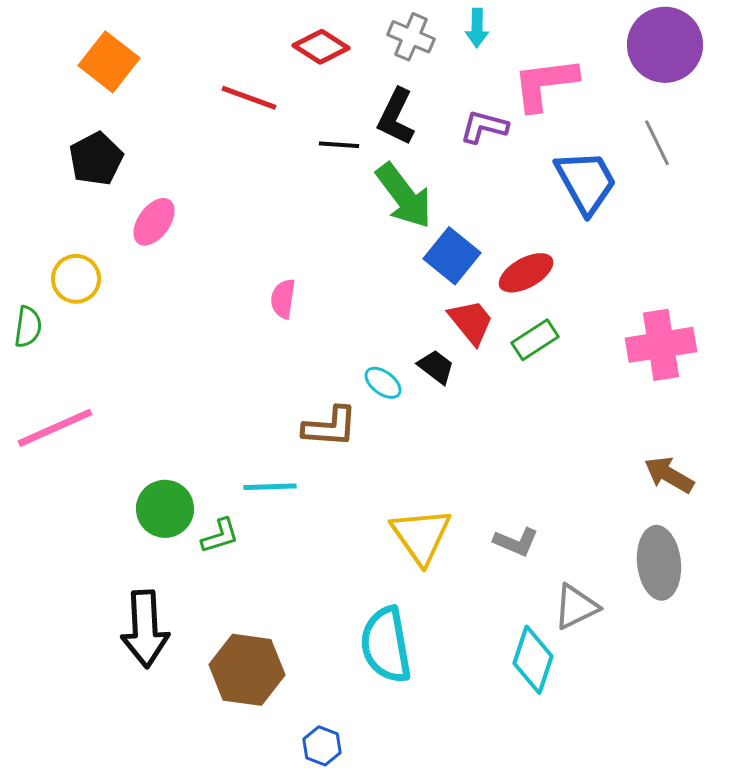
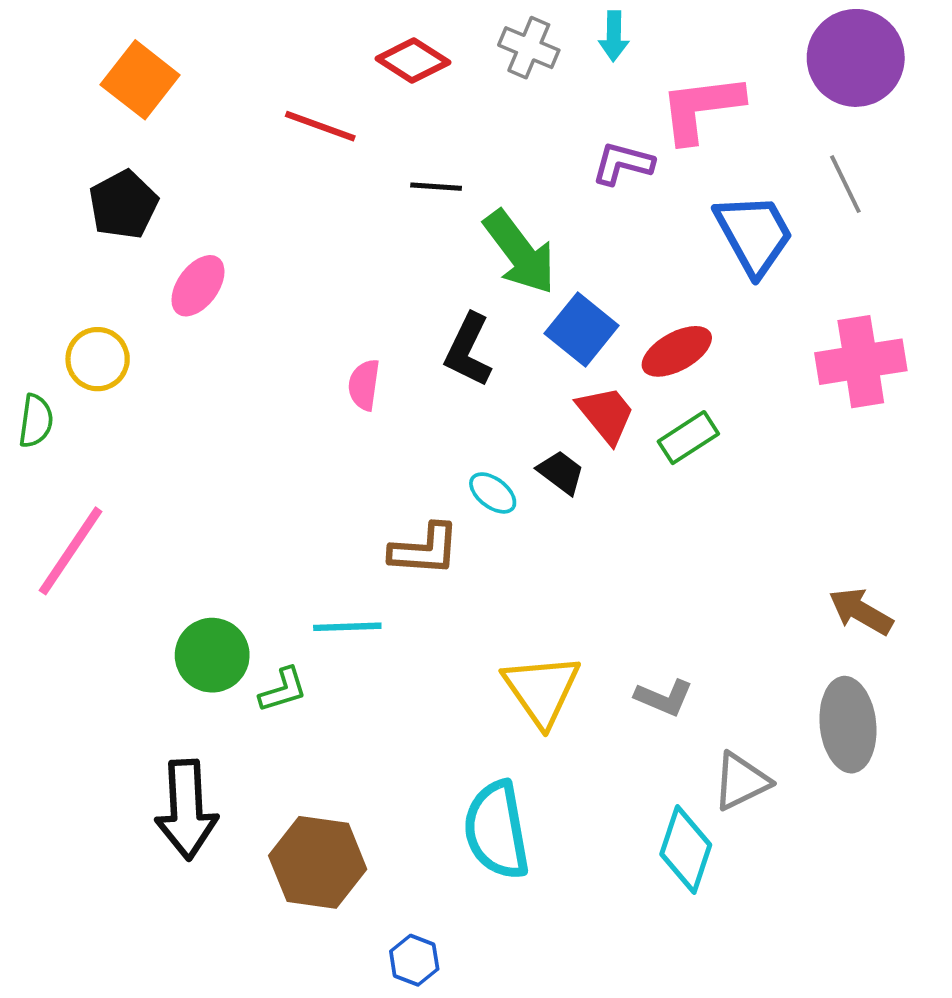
black L-shape: (396, 117) -> (468, 350), moved
pink cross: (661, 345) -> (861, 362), moved
pink line: (55, 428) -> (71, 551), turned -32

